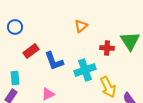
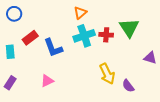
cyan cross: (85, 70) -> (84, 36), moved
cyan rectangle: (15, 78) -> (10, 52), moved

